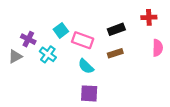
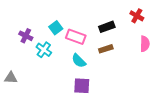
red cross: (149, 17) -> (137, 16), turned 32
gray triangle: (15, 57) -> (11, 78), moved, turned 32

